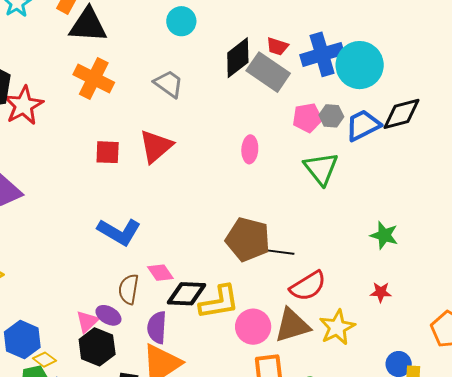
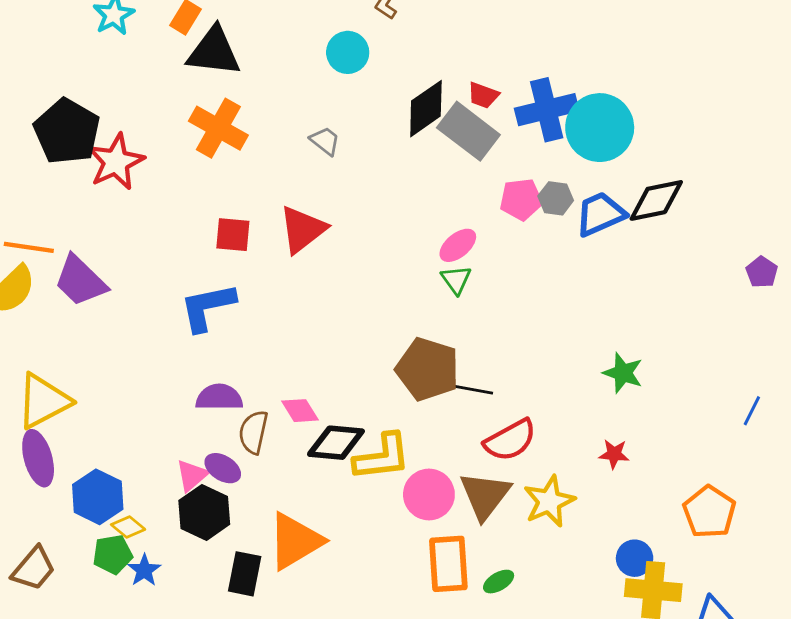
gray trapezoid: (169, 84) -> (325, 141), size x0.7
pink ellipse: (250, 149) -> (458, 245), moved, turned 44
green triangle: (321, 168) -> (456, 280), moved, size x0.6
blue L-shape: (119, 232) -> (207, 307), moved, turned 135
brown triangle: (292, 325) -> (485, 495), turned -39
purple semicircle: (157, 327) -> (219, 397), moved, turned 84

